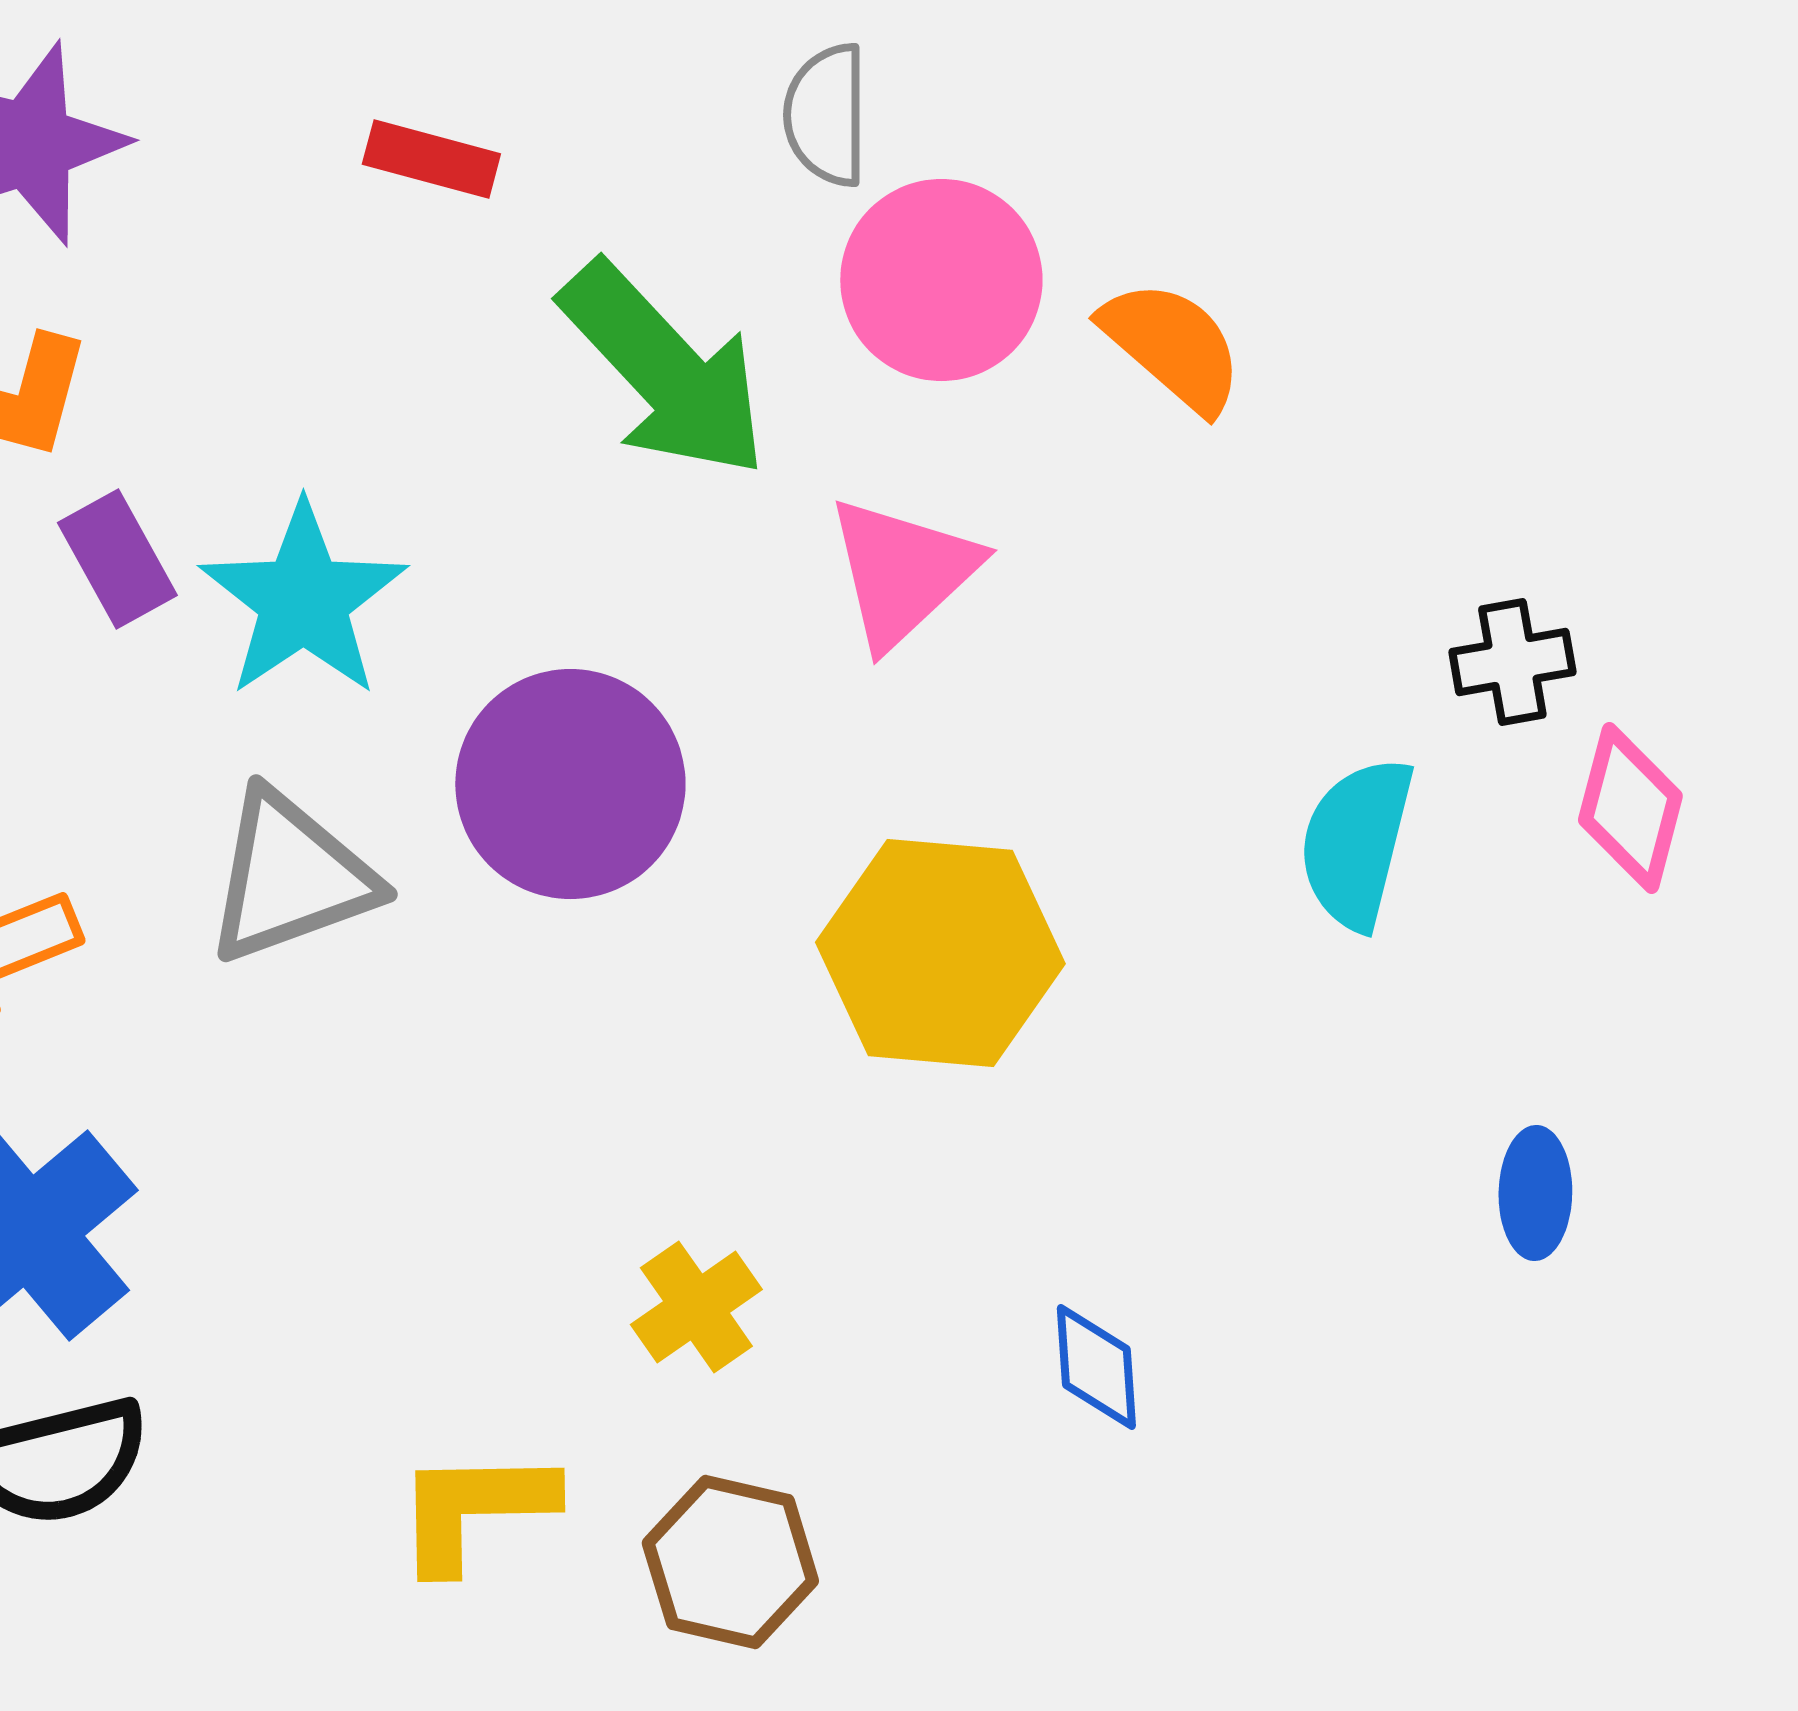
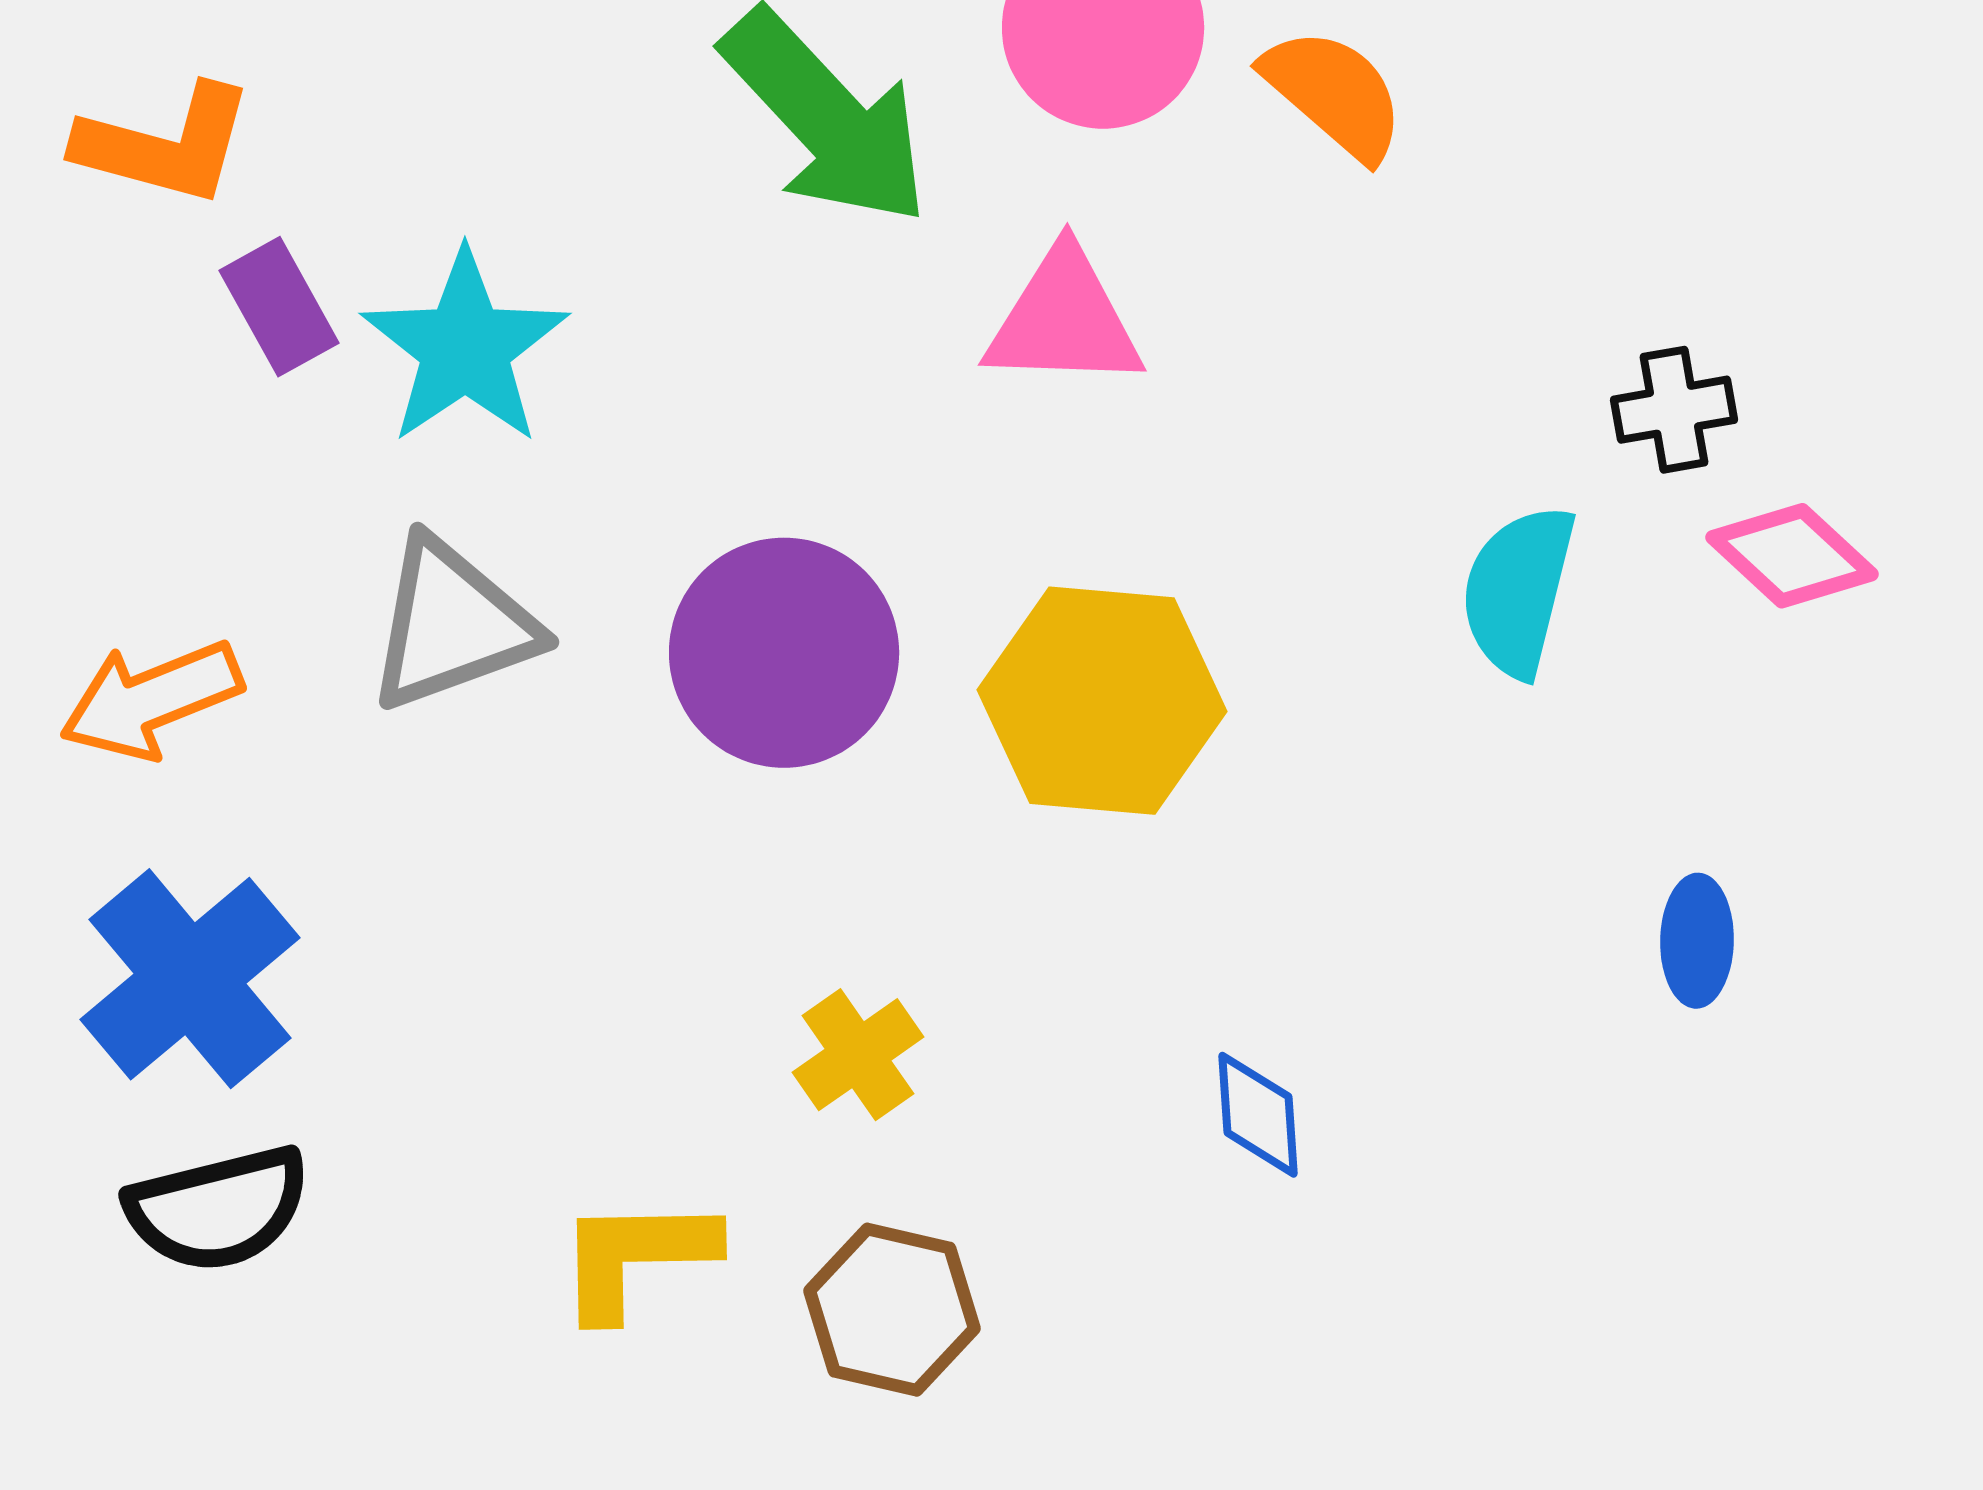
pink triangle: (902, 572) -> (1064, 320), turned 45
purple circle: (570, 784) -> (784, 653), moved
pink diamond: (1630, 808) -> (1792, 556), turned -62

